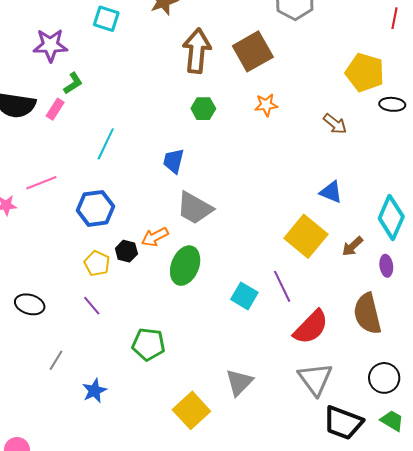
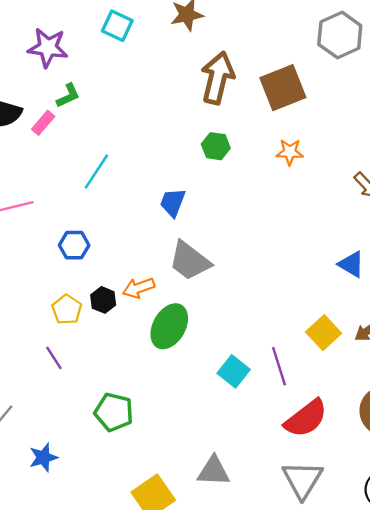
blue hexagon: (96, 208) -> (74, 245), size x0.7
yellow square: (306, 236) -> (324, 333), moved, size x0.7
gray triangle: (239, 382) -> (213, 471), turned 40

